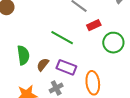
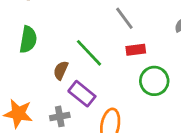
green semicircle: (23, 55) -> (28, 40), moved
brown semicircle: (43, 65) -> (61, 70), moved, turned -32

